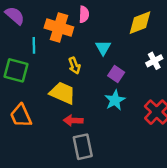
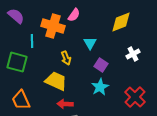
pink semicircle: (84, 14) -> (74, 15), turned 32

